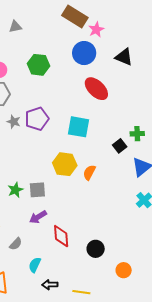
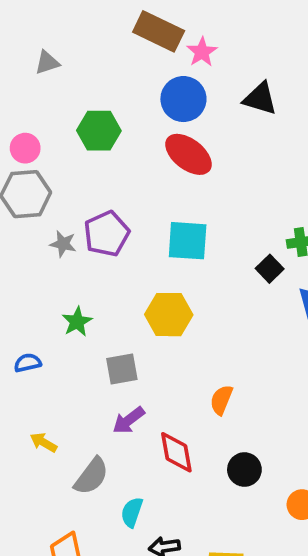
red ellipse: (96, 89) -> (188, 154), moved
orange semicircle: (89, 172) -> (221, 400), moved
green star: (15, 190) -> (77, 322), moved
gray semicircle: (16, 244) -> (91, 476), size x1.5

